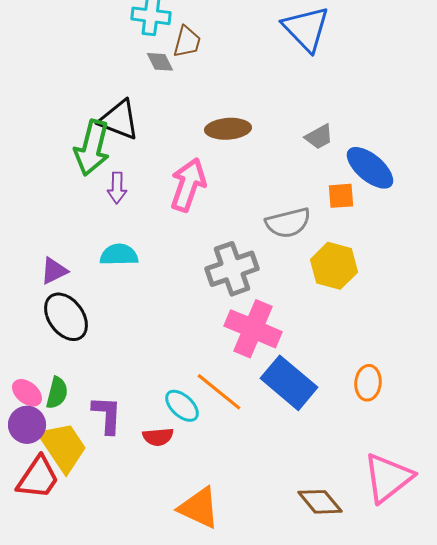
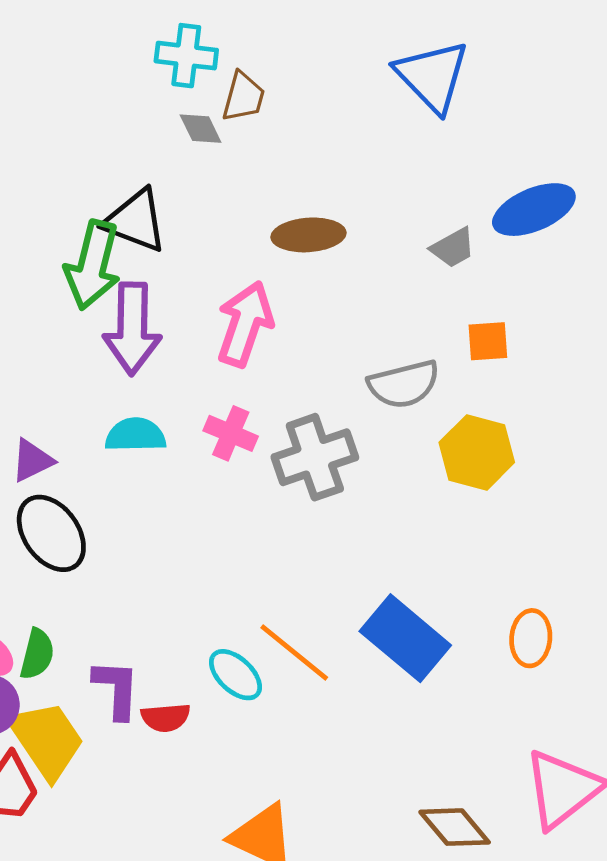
blue ellipse: (370, 168) -> (534, 210), moved, turned -63
purple arrow: (117, 188) -> (132, 329), size x1.8
pink cross: (253, 329) -> (231, 433), moved, size x0.6
red semicircle: (158, 437) -> (166, 718), moved

